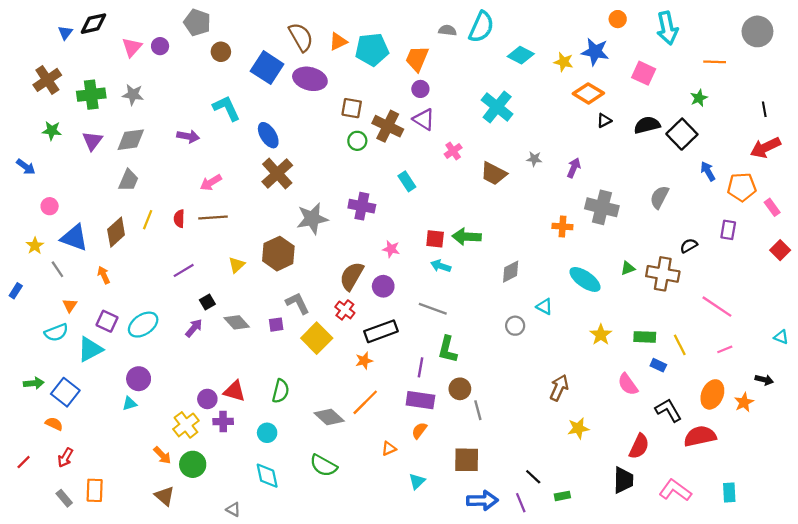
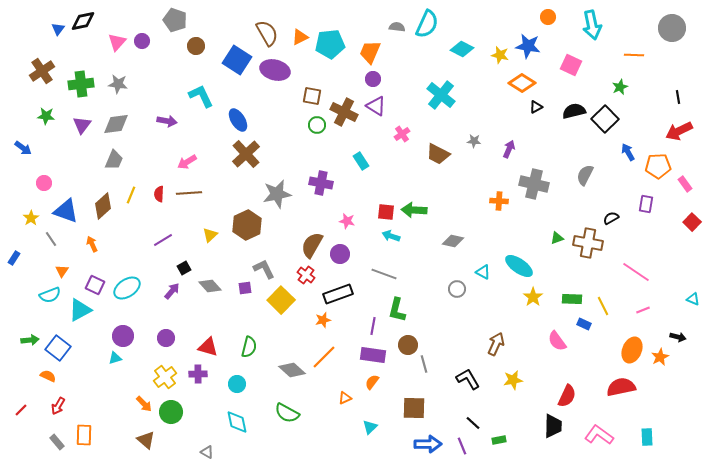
gray diamond: (511, 272) -> (453, 241), turned 40
cyan ellipse: (585, 279) -> (519, 266), moved
purple circle: (207, 399) -> (166, 338), moved
black L-shape: (668, 410) -> (468, 379), moved

